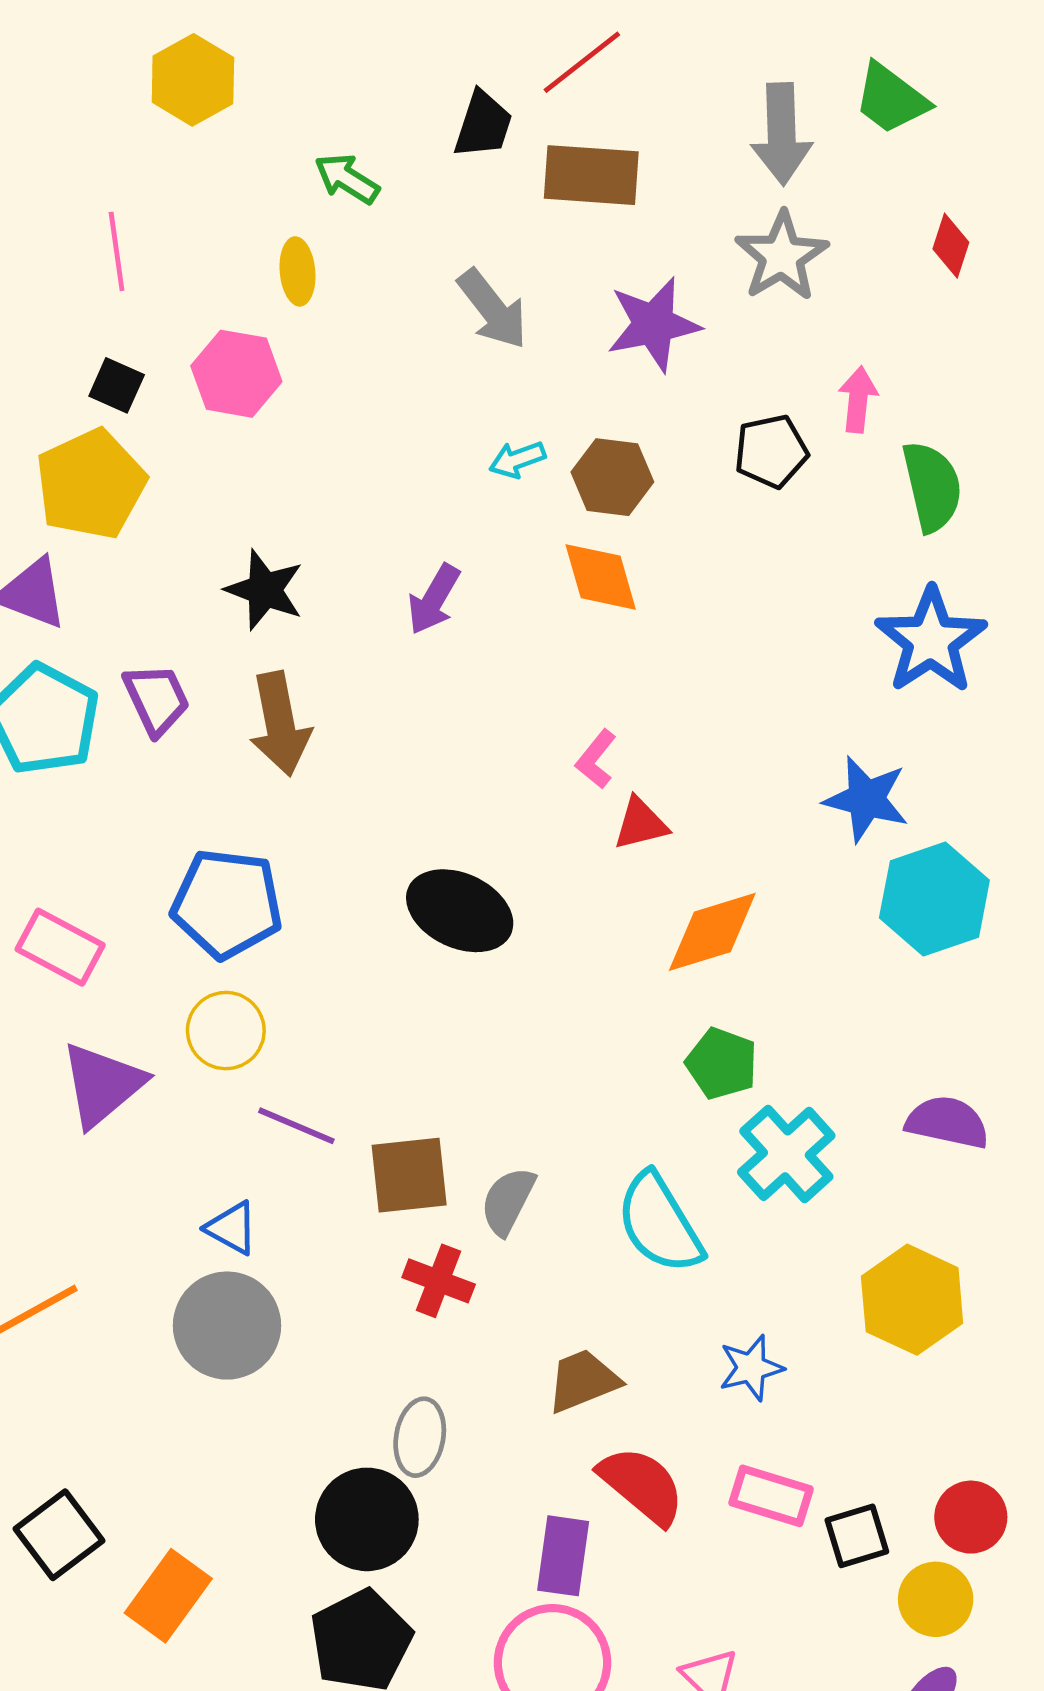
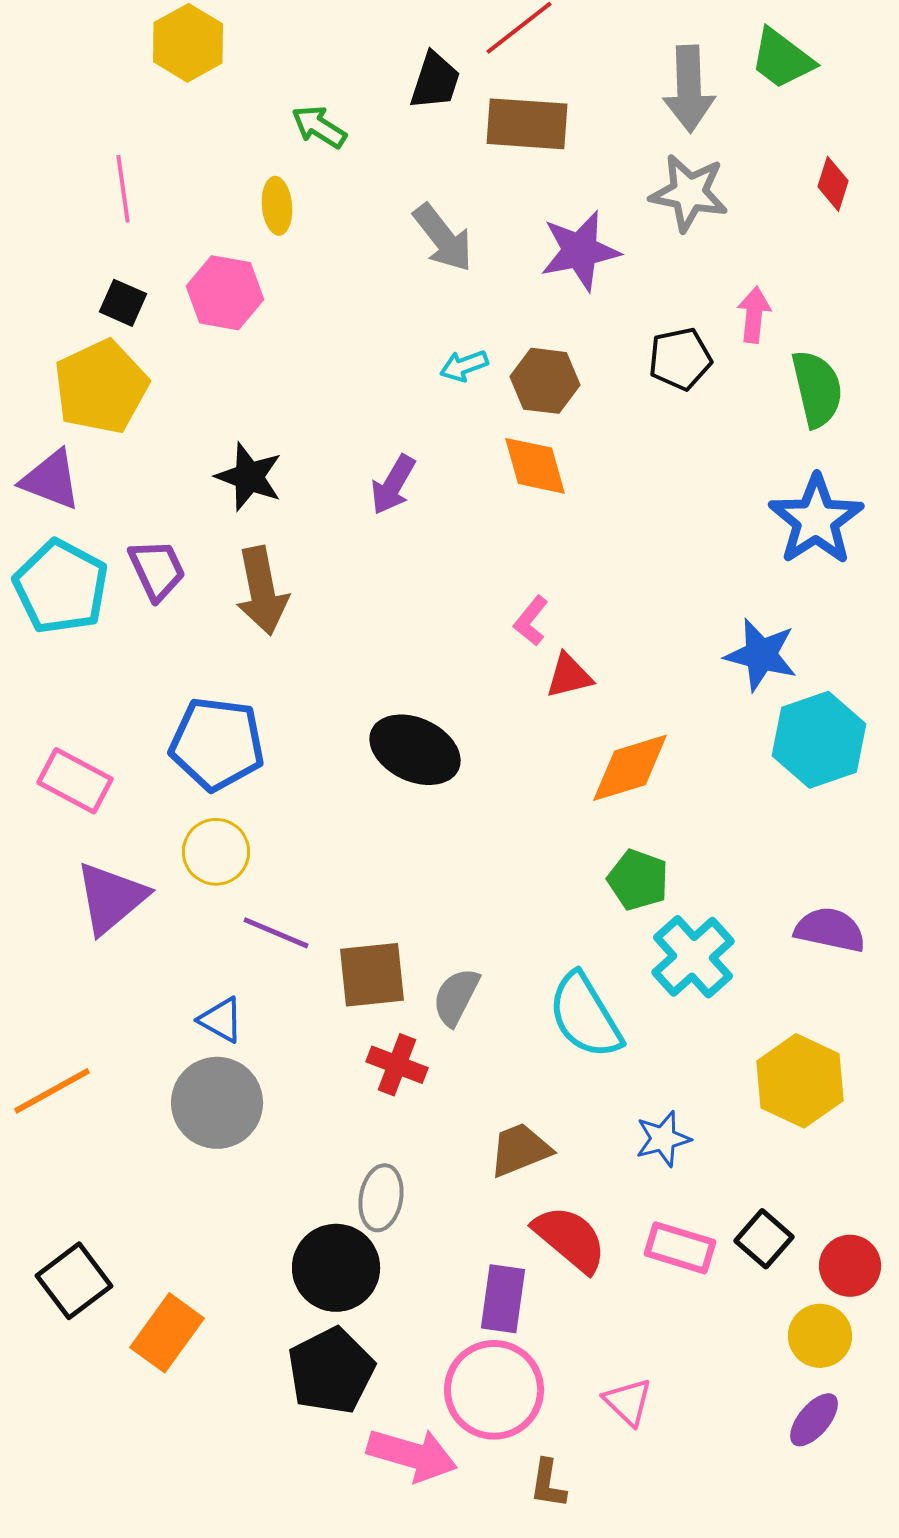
gray star: (782, 256) -> (689, 193), turned -30
black square: (857, 1536) -> (764, 1239), moved, turned -32

